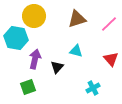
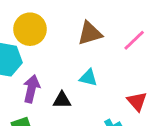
red triangle: (111, 59) -> (137, 101), moved
black triangle: (57, 67) -> (62, 100), turned 48

